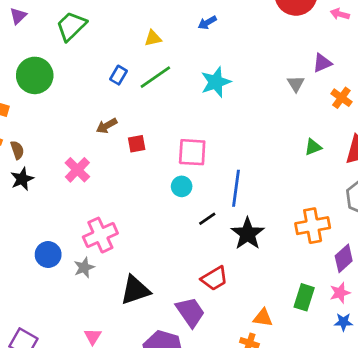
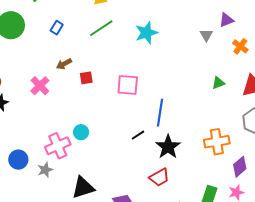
blue rectangle: (119, 75) -> (57, 28), moved
pink cross: (77, 170) -> (40, 86), moved
cyan circle: (182, 186) -> (81, 132), moved
red trapezoid: (214, 278) -> (159, 177), moved

